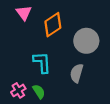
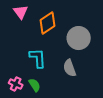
gray semicircle: (77, 73) -> (70, 68), turned -36
pink cross: (18, 90) -> (16, 84), turned -32

